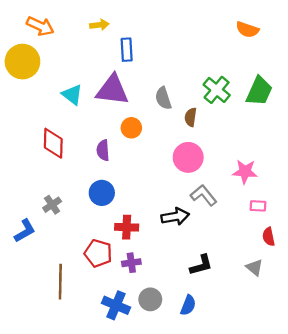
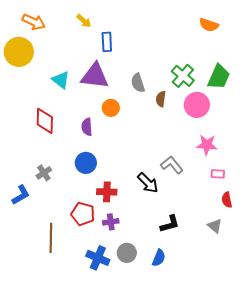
yellow arrow: (99, 25) -> (84, 21), turned 49
pink circle: (188, 157) -> (197, 105), moved
black arrow: (175, 217) -> (148, 183), turned 55

